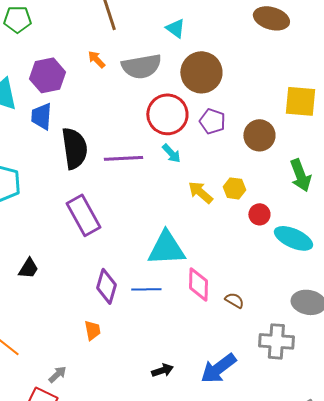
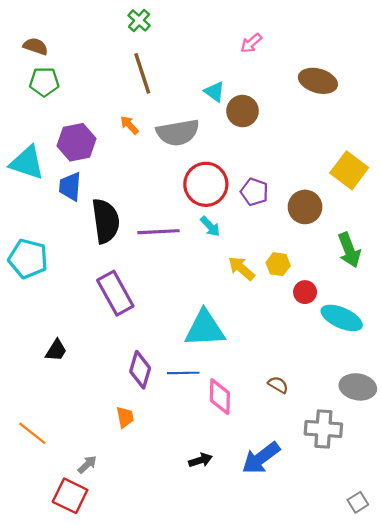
brown circle: (201, 72) -> (243, 111), moved, size x0.7
yellow square: (300, 101) -> (349, 170), turned 32
pink diamond: (198, 284) -> (220, 397), moved

